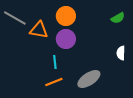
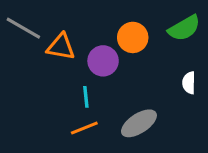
orange circle: (66, 16) -> (133, 37), moved
green semicircle: (118, 18) -> (184, 28), size x1.5

